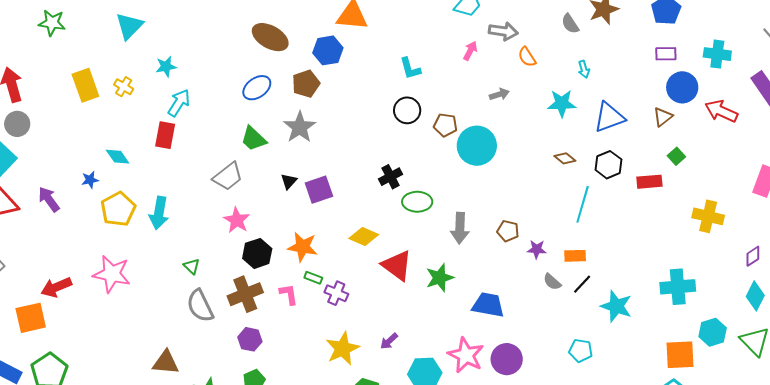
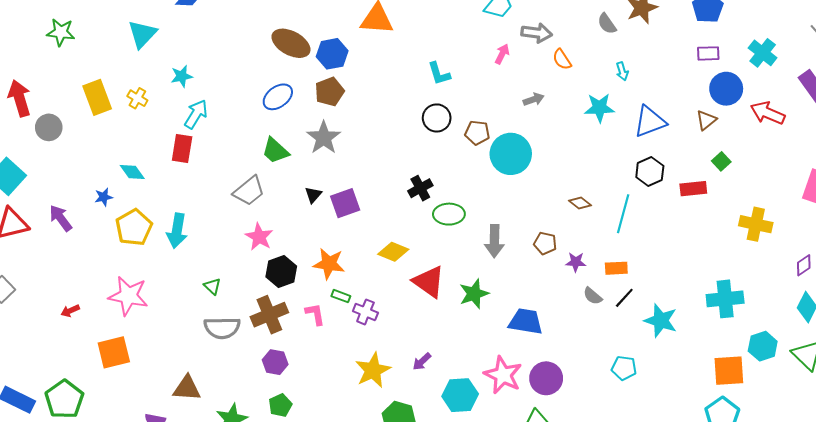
blue hexagon: (328, 50) -> (332, 54), moved
cyan cross: (717, 54) -> (763, 53), turned 32
gray circle: (17, 124) -> (49, 127), moved
brown diamond: (565, 158) -> (580, 203), moved
red arrow: (56, 287) -> (70, 311), size x0.6
gray semicircle: (200, 306) -> (222, 328), turned -64
orange square: (31, 318) -> (114, 352), moved

